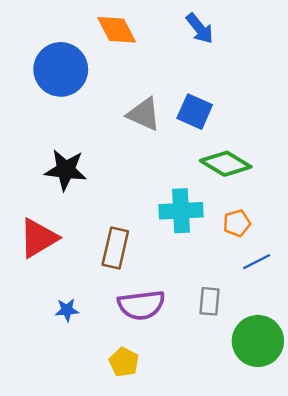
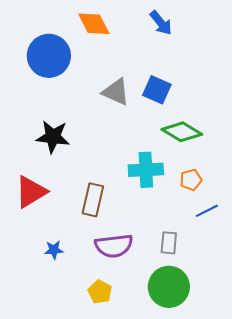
green circle: (258, 341) -> (169, 287), moved

